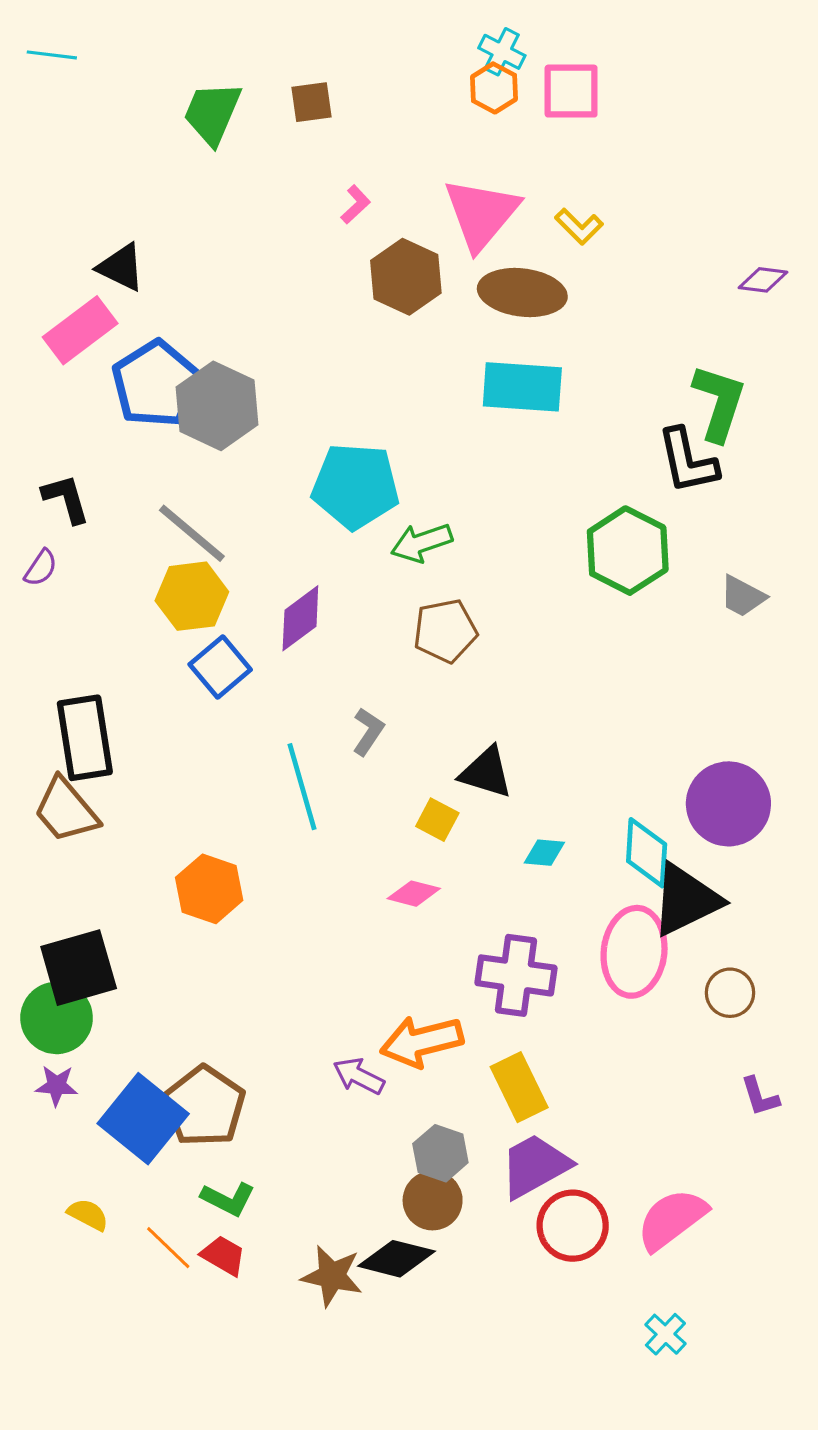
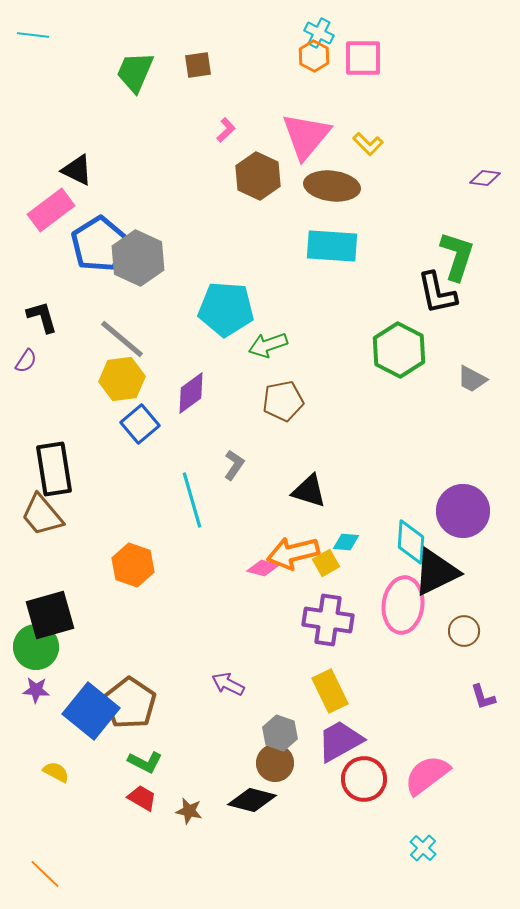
yellow square: (437, 820) -> (326, 563), moved, turned 32
orange arrow: (422, 1042) -> (293, 553), moved
orange line: (168, 1248) -> (45, 874), moved
brown star: (332, 1276) -> (189, 811), moved, size x0.7

